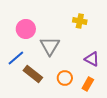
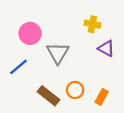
purple triangle: (92, 59) -> (106, 48), moved
brown rectangle: (33, 74) -> (49, 96), moved

